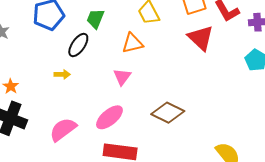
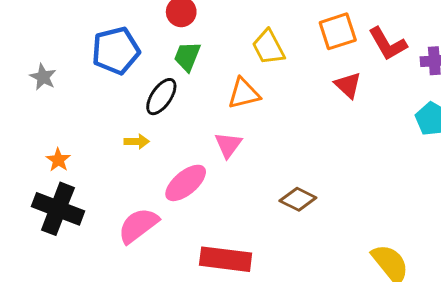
red triangle: (201, 38) -> (348, 85), size x0.7
brown diamond: (168, 113) -> (298, 199), size x0.7
pink ellipse: (109, 117) -> (186, 183), moved

